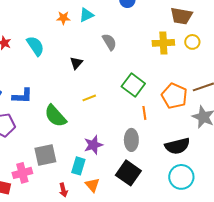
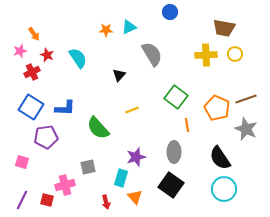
gray semicircle: (109, 42) -> (152, 54), size x1.4
black semicircle: (177, 146) -> (220, 158), turned 70
gray square: (45, 155) -> (88, 167), size x0.7

